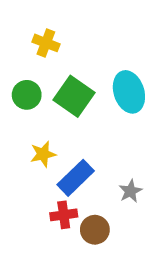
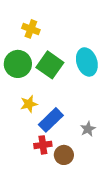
green circle: (27, 95) -> (18, 64), size x1.4

